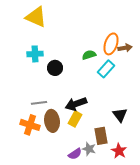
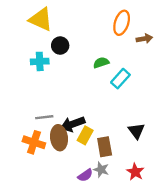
orange ellipse: (111, 44) -> (122, 23), moved
brown arrow: (125, 48) -> (144, 39), moved
black circle: (55, 68) -> (60, 46), moved
black arrow: (76, 104) -> (73, 124), moved
brown rectangle: (101, 136) -> (105, 147), moved

